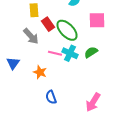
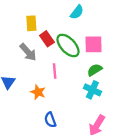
pink square: (97, 20) -> (94, 44), moved
pink line: (55, 53) -> (55, 71), turned 72
cyan cross: (70, 53) -> (92, 90), moved

